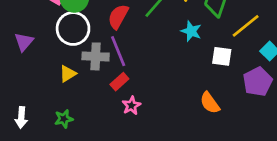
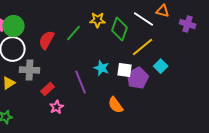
cyan star: (191, 31) -> (102, 68), moved
purple line: (118, 51) -> (81, 82), moved
purple pentagon: (258, 82) -> (138, 78), moved

